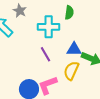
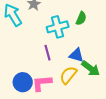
cyan cross: (49, 27) -> (58, 27), turned -30

